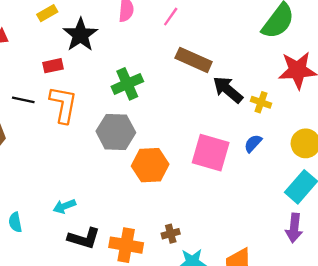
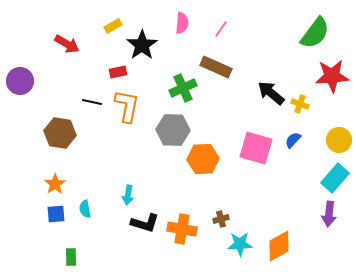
brown rectangle: (194, 60) -> (216, 67), moved
cyan arrow: (64, 206) -> (128, 195), turned -60

